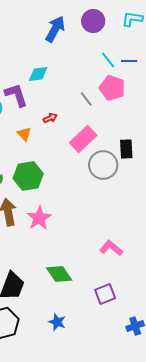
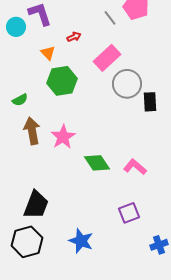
black rectangle: (126, 149) -> (150, 102), moved
green hexagon: (28, 176) -> (62, 81), moved
green diamond: (59, 274) -> (97, 163), moved
blue star: (57, 322) -> (81, 241), size x1.4

